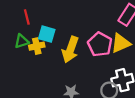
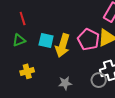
cyan square: (47, 34) -> (46, 40), moved
yellow cross: (37, 46) -> (27, 71), moved

